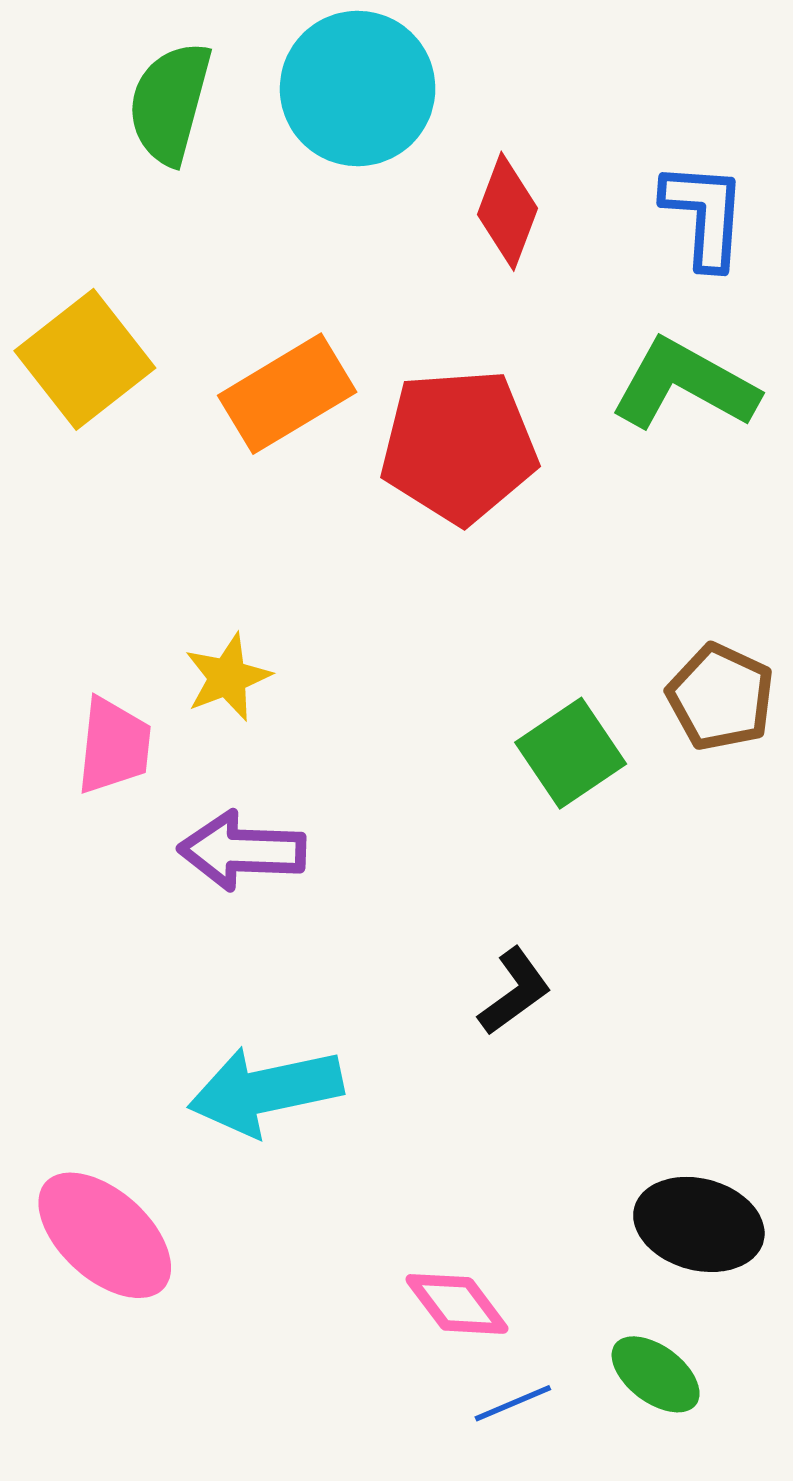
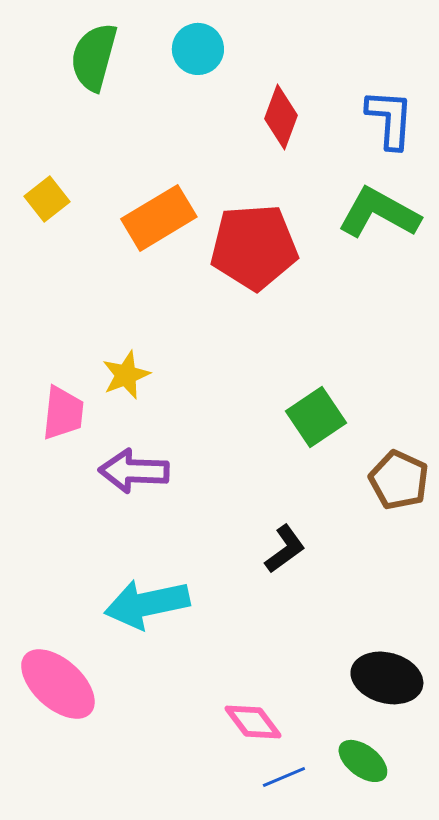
cyan circle: (358, 88) -> (198, 49), size x0.6
yellow square: (85, 359) -> (47, 199), size x0.6
brown pentagon: (721, 697) -> (399, 480), moved

